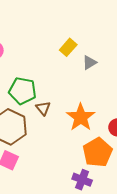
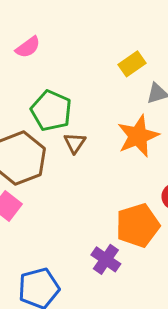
orange star: (81, 117) -> (138, 136), moved

